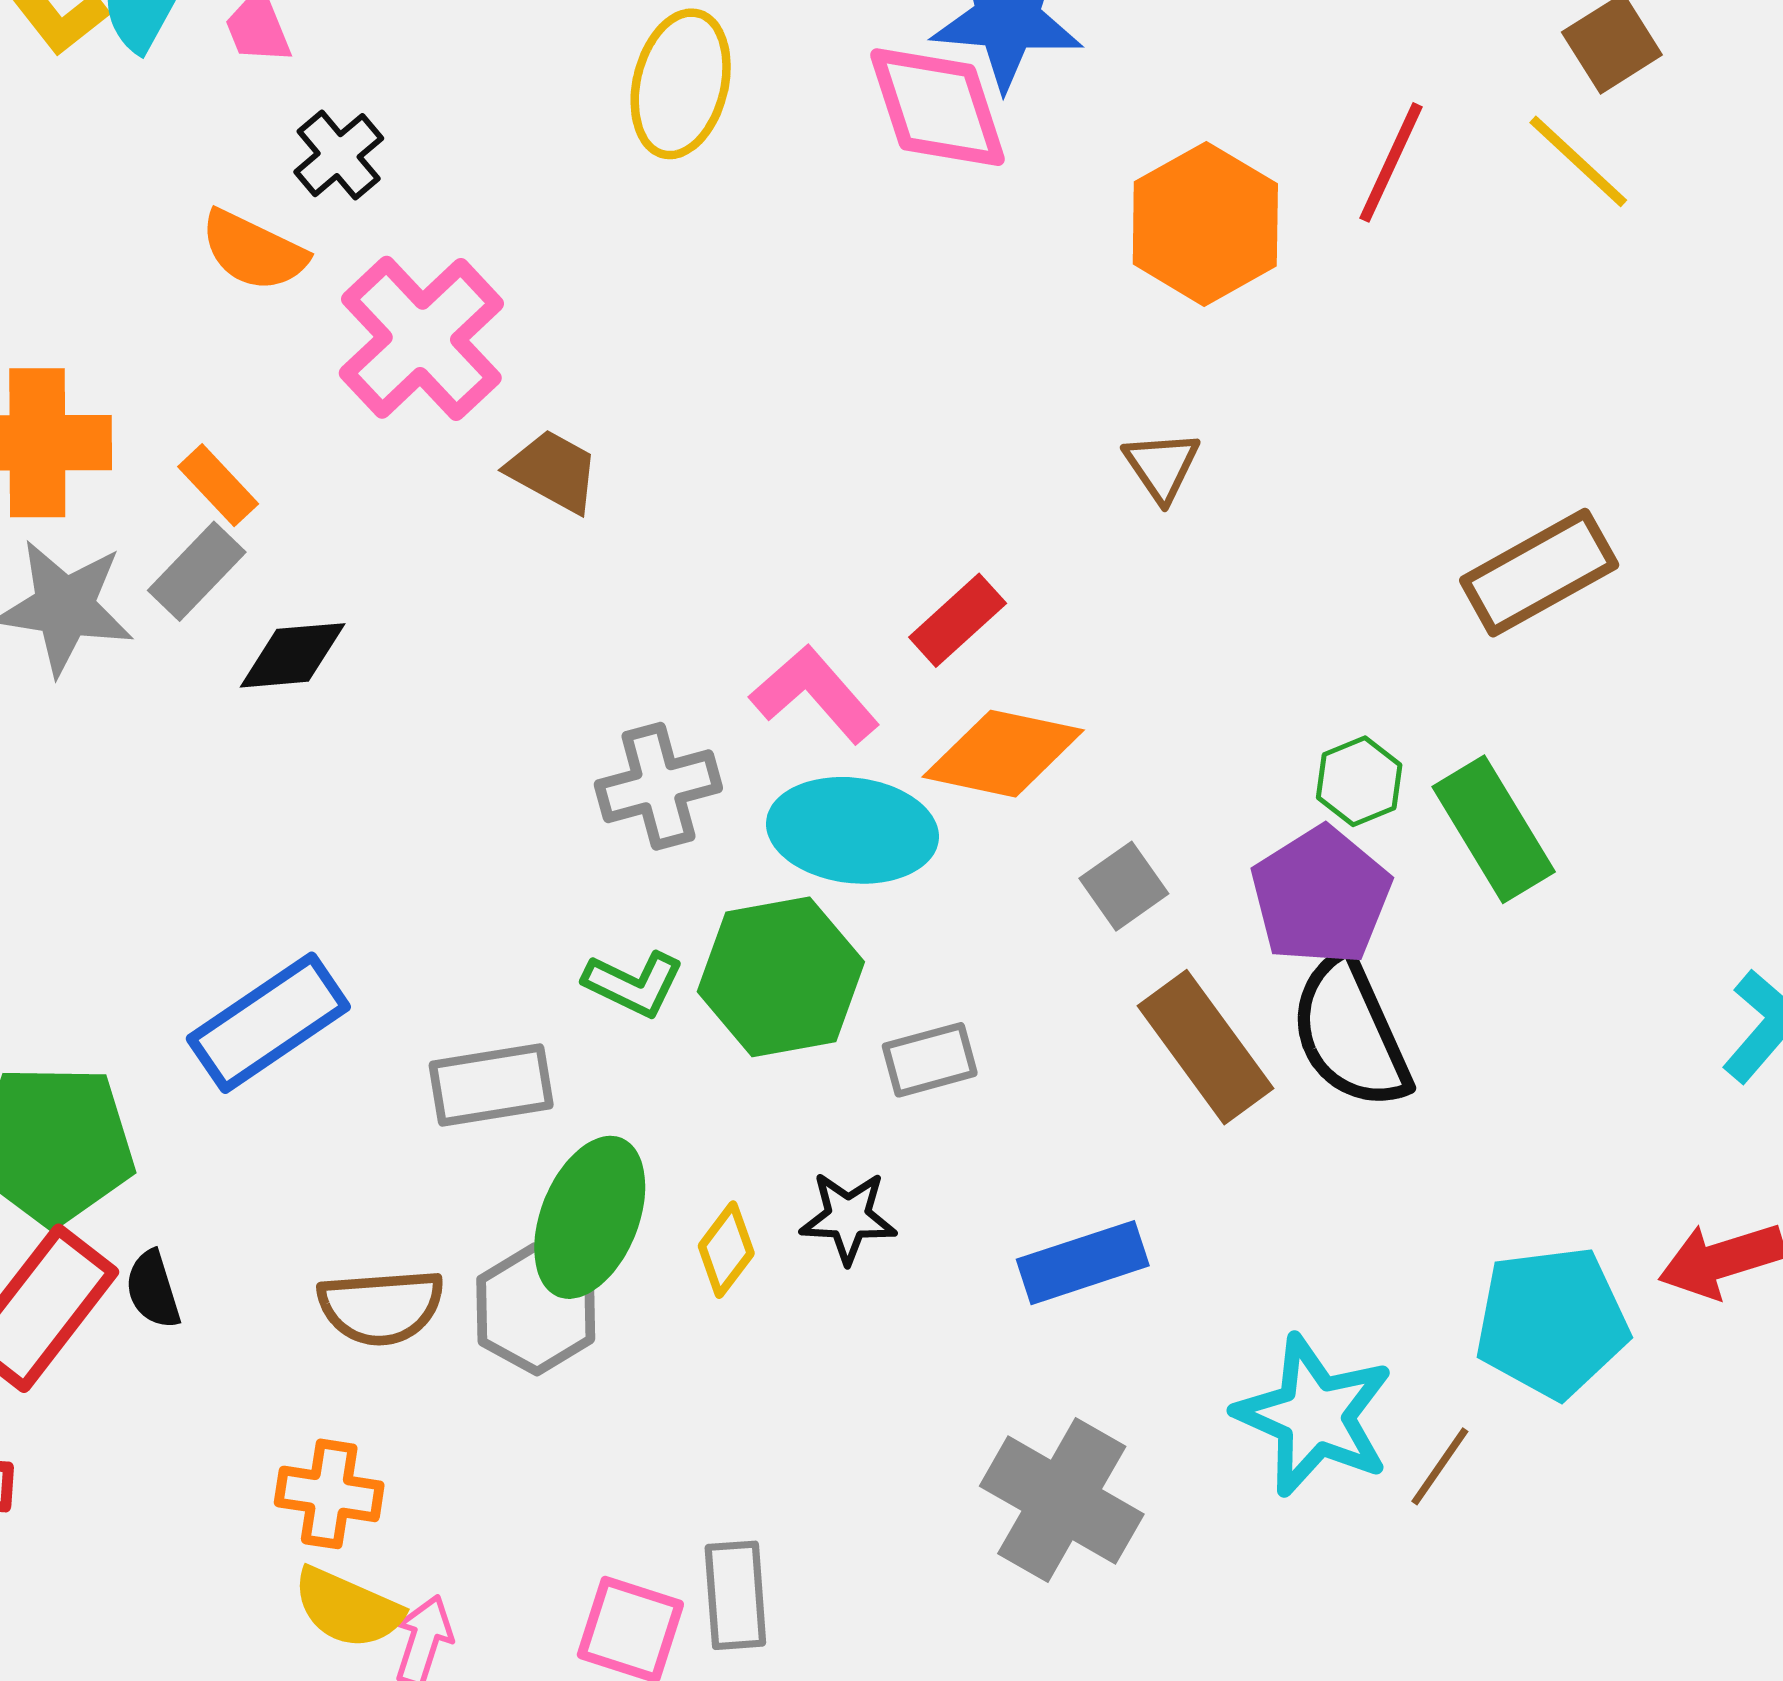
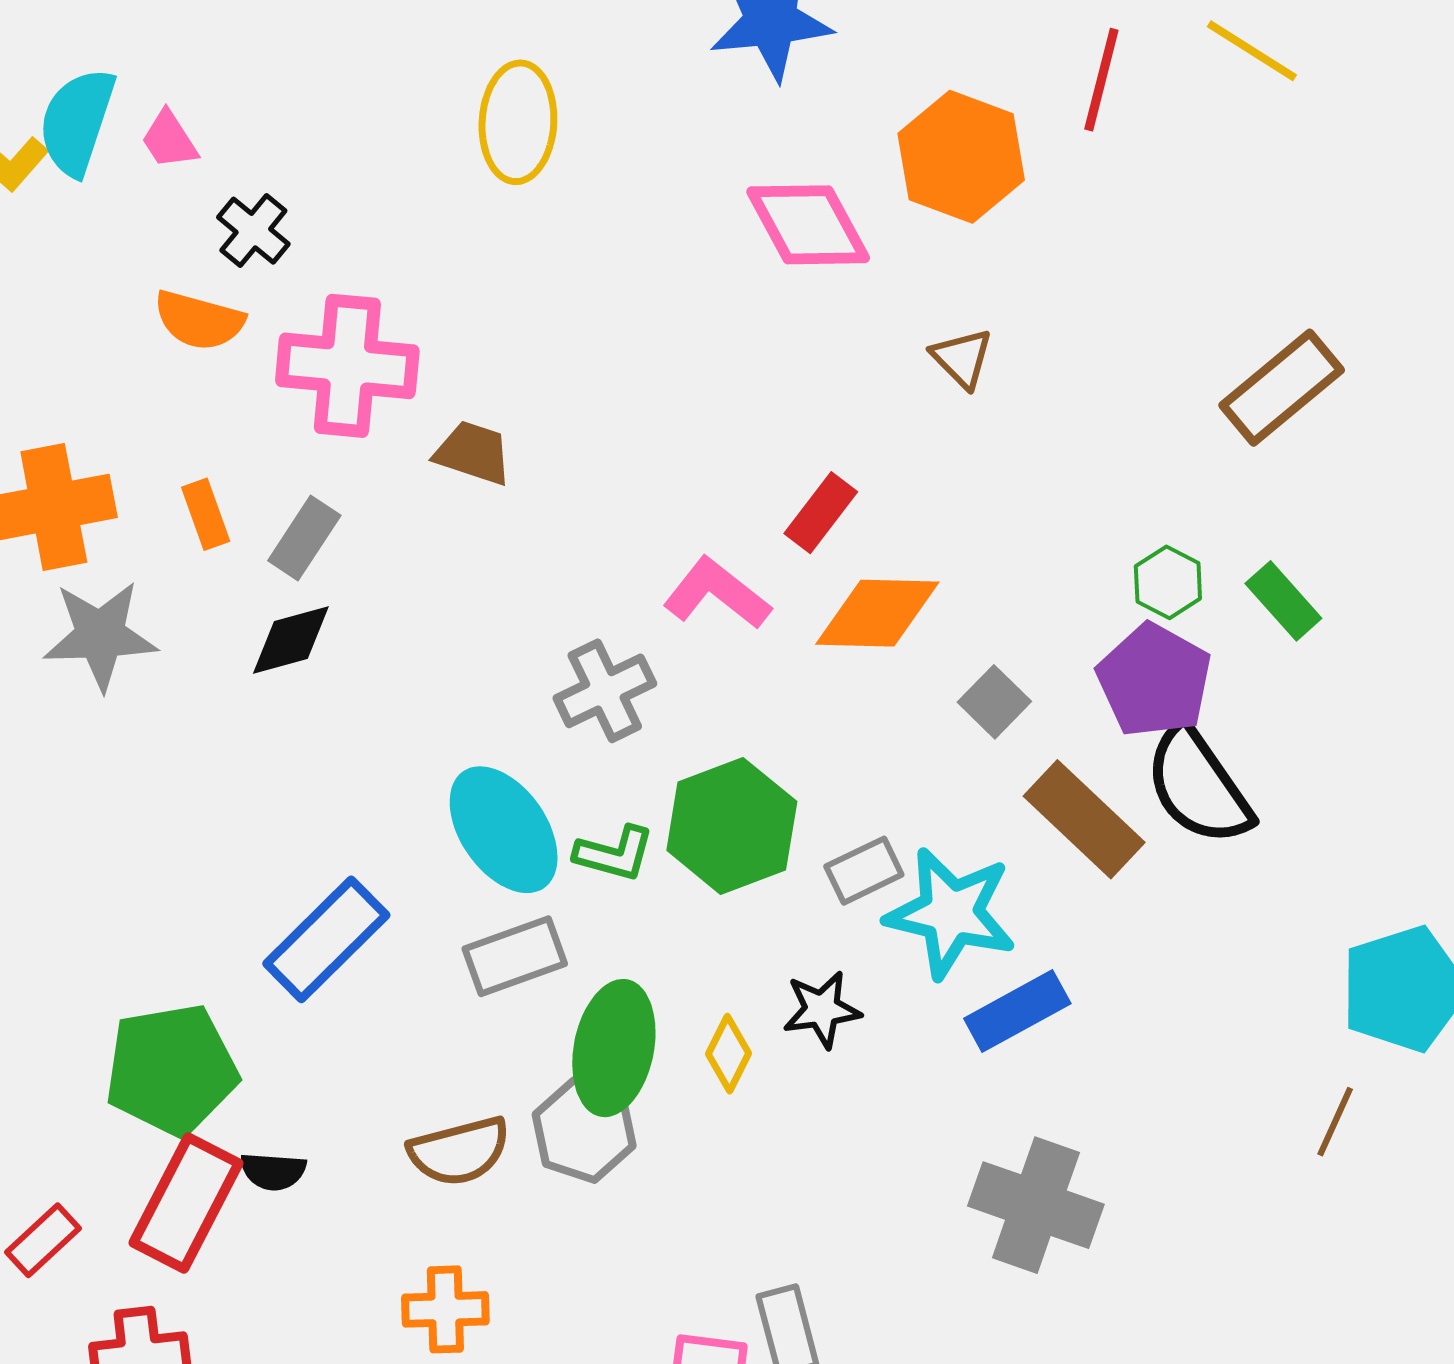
pink diamond: (937, 107) -> (808, 225), moved
pink cross: (421, 338) -> (347, 366), turned -31
orange rectangle: (218, 485) -> (206, 514), turned 34
gray rectangle: (197, 571) -> (304, 538), moved
green rectangle: (1494, 829) -> (1283, 601), size x0.7
cyan ellipse: (852, 830) -> (504, 830), moved, turned 59
black semicircle: (153, 1290) -> (273, 1171), turned -58
cyan star: (1314, 1416) -> (951, 913), moved

